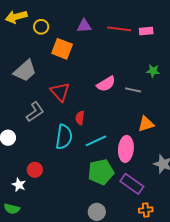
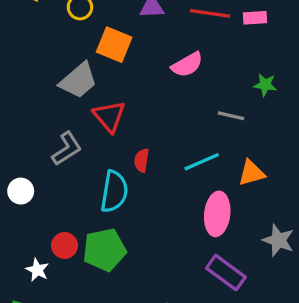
gray trapezoid: (25, 71) -> (78, 81), moved
pink semicircle: (106, 84) -> (187, 65), moved
cyan line: (96, 141) -> (202, 162), moved
green pentagon: (101, 172) -> (105, 250), moved

